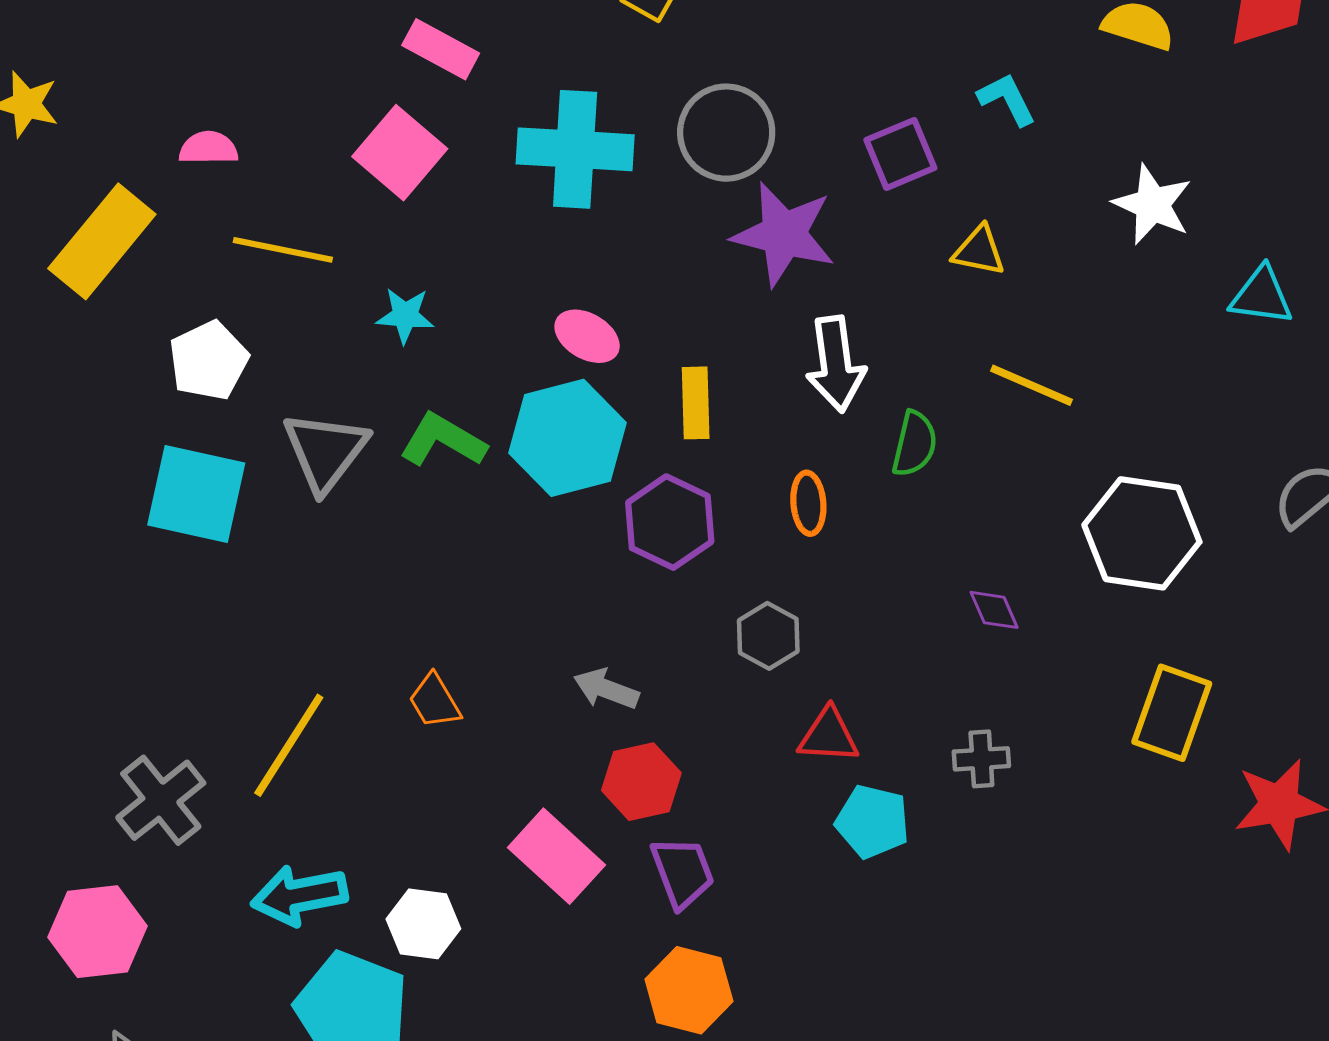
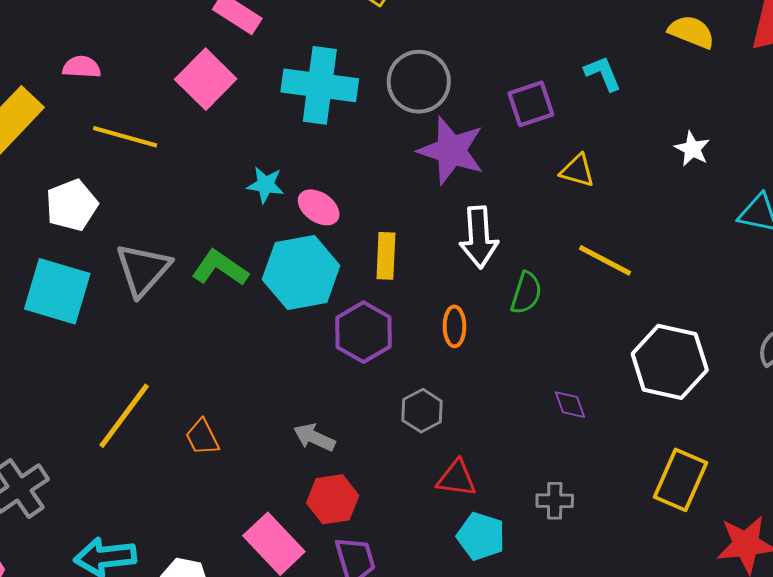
white star: (1152, 205) -> (692, 149), size x0.7
cyan star: (405, 315) -> (265, 185), moved
yellow line: (289, 745) -> (124, 416), moved

